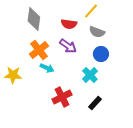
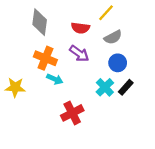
gray semicircle: (97, 32) -> (113, 37), turned -49
orange cross: (39, 50) -> (45, 58), turned -30
black rectangle: (95, 103) -> (126, 87), moved

